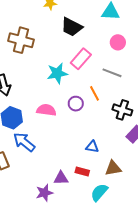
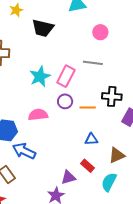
pink circle: (118, 42) -> (100, 32), moved
pink rectangle: (81, 59) -> (66, 76), moved
orange line: (95, 93) -> (88, 108), moved, turned -49
red rectangle: (82, 171) -> (88, 166), turned 40

